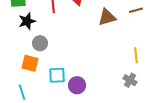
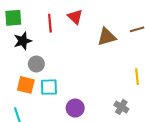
cyan square: (57, 75) -> (49, 87), moved
gray cross: (130, 80) -> (121, 107), moved

